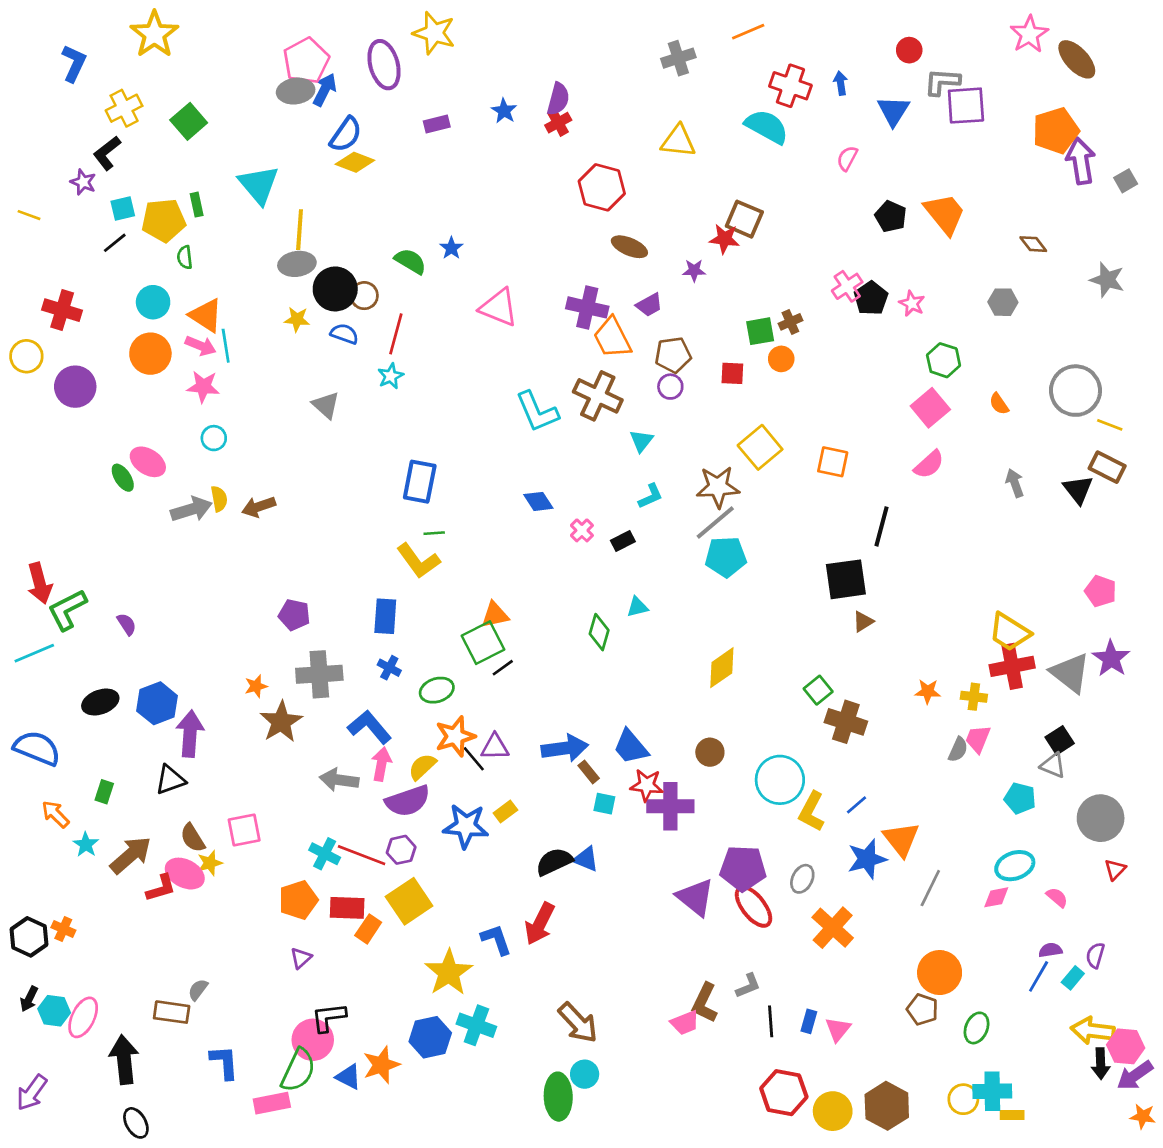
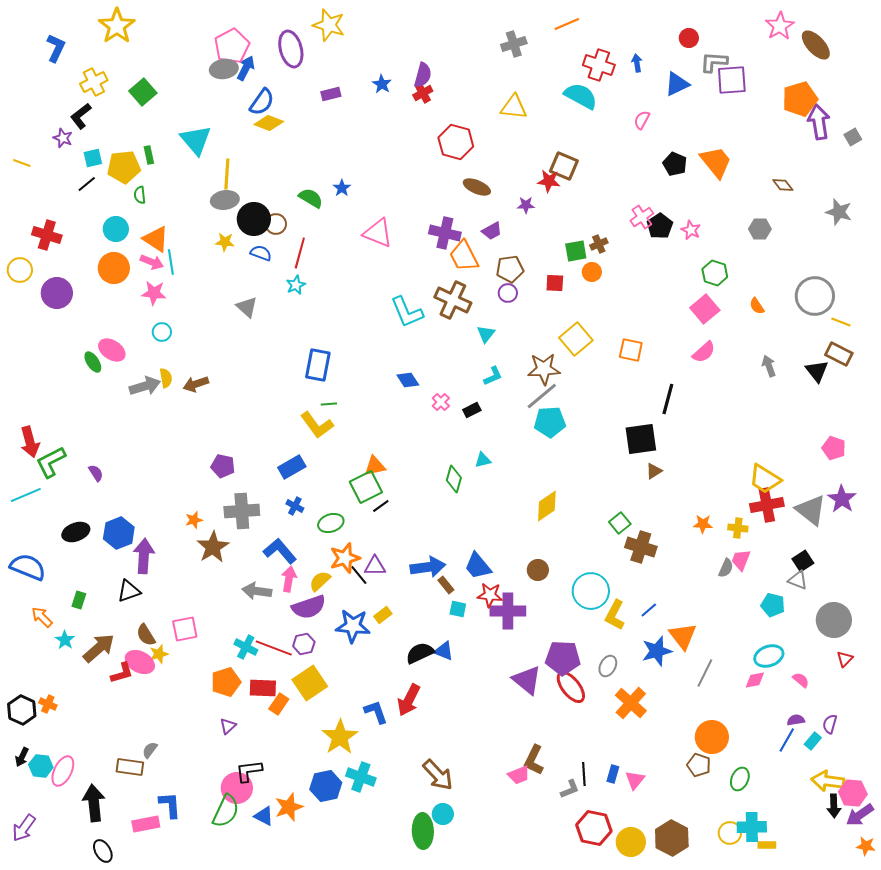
blue triangle: (893, 111) -> (677, 84), turned 32
blue rectangle: (385, 616) -> (292, 467), turned 56
gray L-shape: (748, 986) -> (570, 789), moved
pink rectangle: (272, 1103) -> (146, 824), moved

